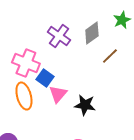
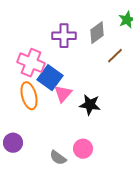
purple cross: (59, 36) -> (64, 36), turned -35
blue square: (45, 78) -> (50, 78), size x1.4

